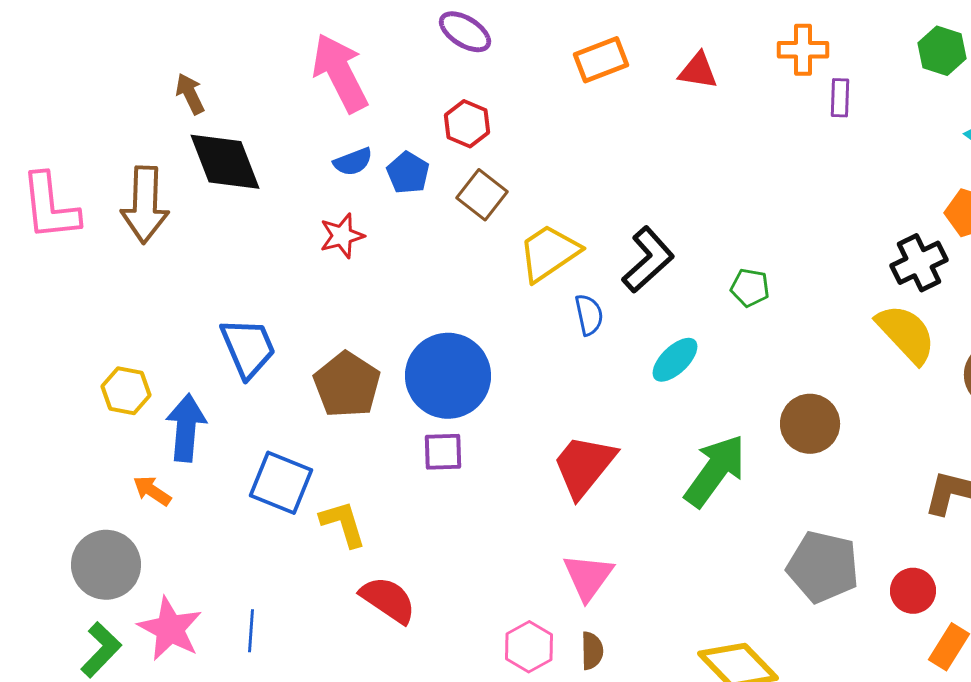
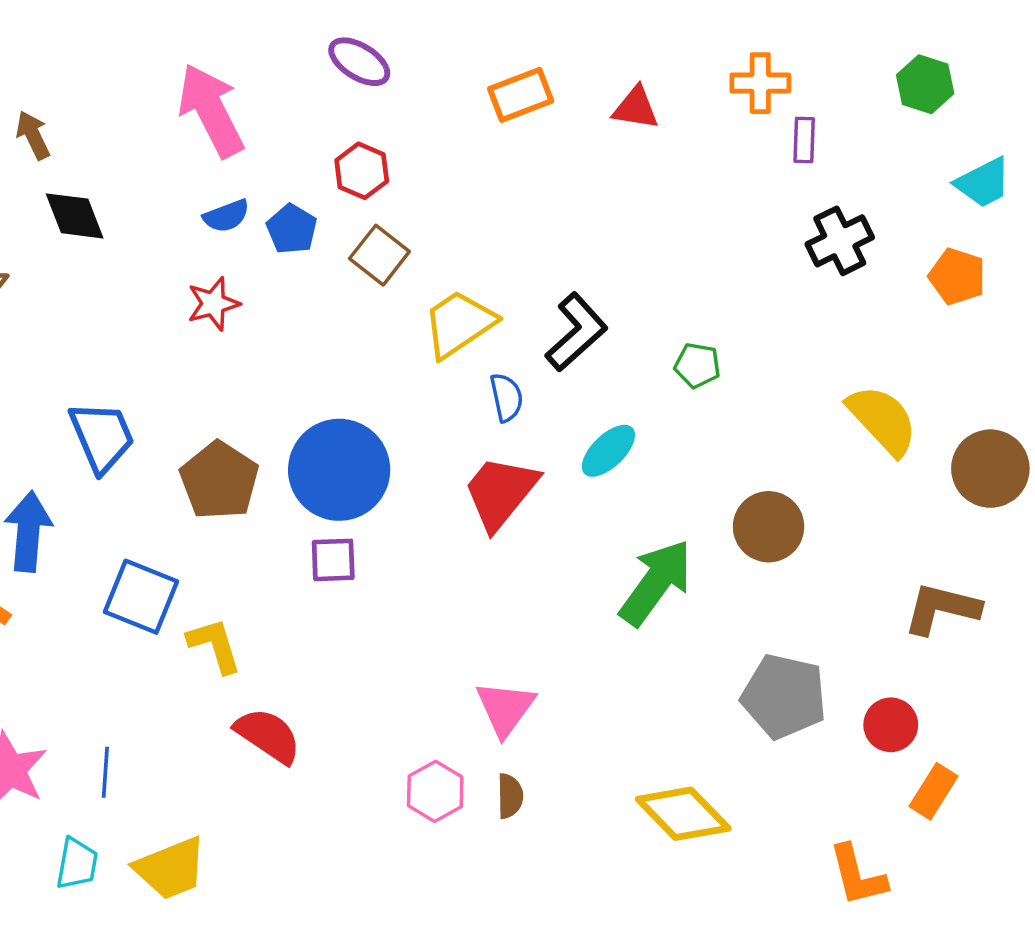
black diamond: (225, 162) -> (75, 216), size x0.7
black cross: (919, 263) -> (840, 241), moved
red trapezoid: (584, 466) -> (500, 492), moved

